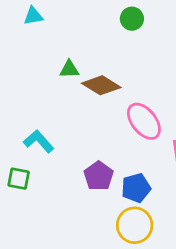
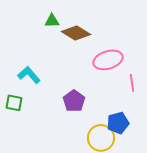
pink ellipse: (144, 121) -> (108, 60), turned -68
blue pentagon: (136, 188) -> (118, 123), moved

